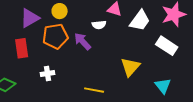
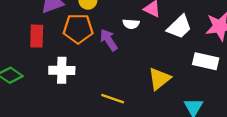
white rectangle: (167, 46) -> (206, 61), turned -30
white cross: (47, 73) -> (62, 70), size x1.5

